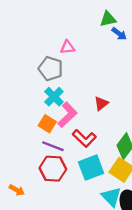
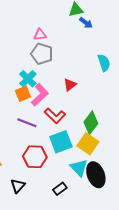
gray pentagon: (51, 69) -> (42, 54), moved
orange square: (47, 124) -> (23, 94), moved, turned 35
red hexagon: (53, 169) -> (35, 157), moved

